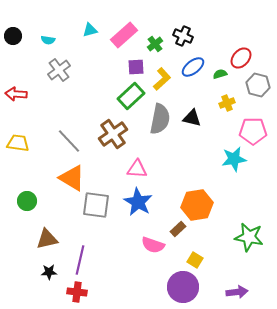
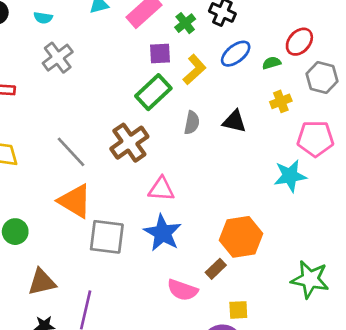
gray semicircle: (160, 119) -> (192, 123), size x0.6
yellow square: (195, 260) -> (238, 310), turned -35

